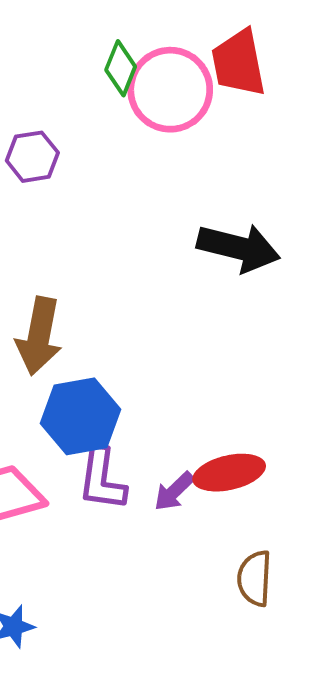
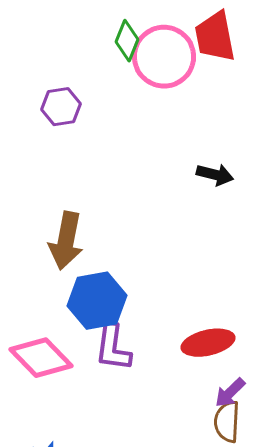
black arrow: (239, 248) -> (215, 175), size x0.6
purple arrow: (174, 491) -> (230, 393), moved

